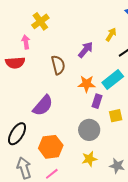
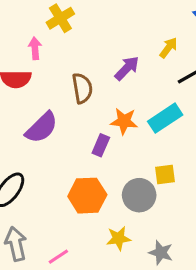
purple rectangle: (97, 101) -> (101, 145), moved
purple semicircle: (43, 106) -> (42, 128), moved
gray circle: (89, 130) -> (139, 195), moved
orange hexagon: (51, 147) -> (87, 196), moved

